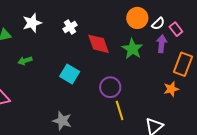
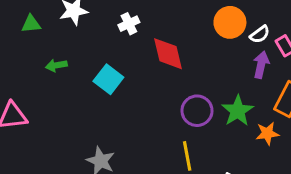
green star: (132, 49) -> (238, 111), moved
cyan square: (70, 74) -> (108, 79), moved
purple circle: (110, 87) -> (197, 111), moved

